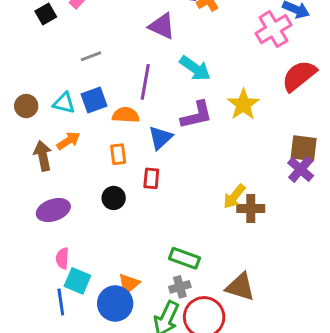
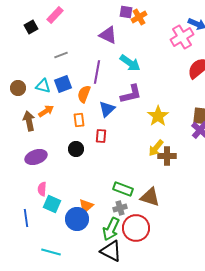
yellow star: (243, 104) -> (158, 116), moved
orange semicircle: (126, 115) -> (84, 94), turned -72
brown triangle: (240, 287) -> (150, 197), moved
blue line: (61, 302) -> (26, 218), moved

